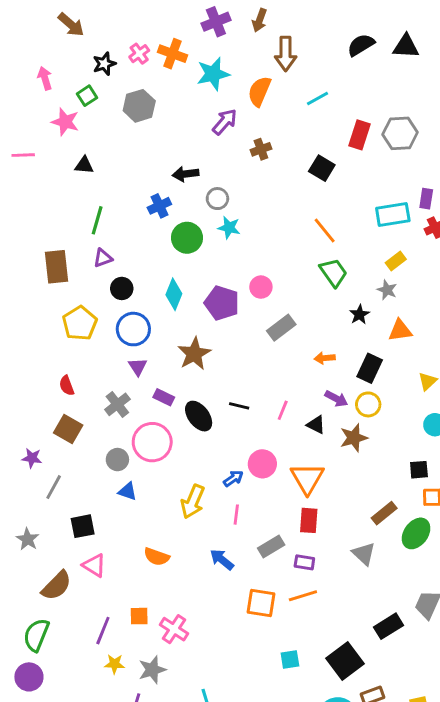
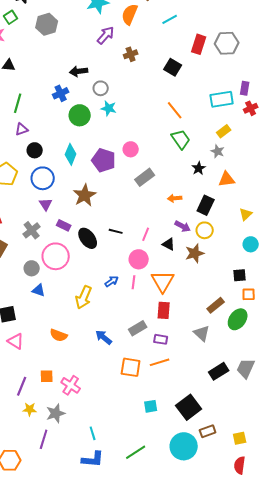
pink circle: (262, 464) -> (139, 259), moved
pink line: (236, 515) -> (134, 282), moved
black rectangle: (388, 626) -> (219, 371), moved

